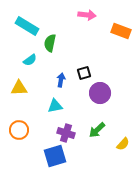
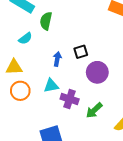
orange circle: (19, 130) -> (20, 91), moved
purple cross: (66, 133) -> (70, 99), moved

